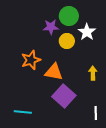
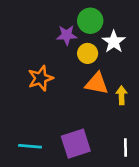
orange triangle: (54, 72) -> (97, 84), moved
purple square: (64, 96) -> (76, 144), moved, turned 30

